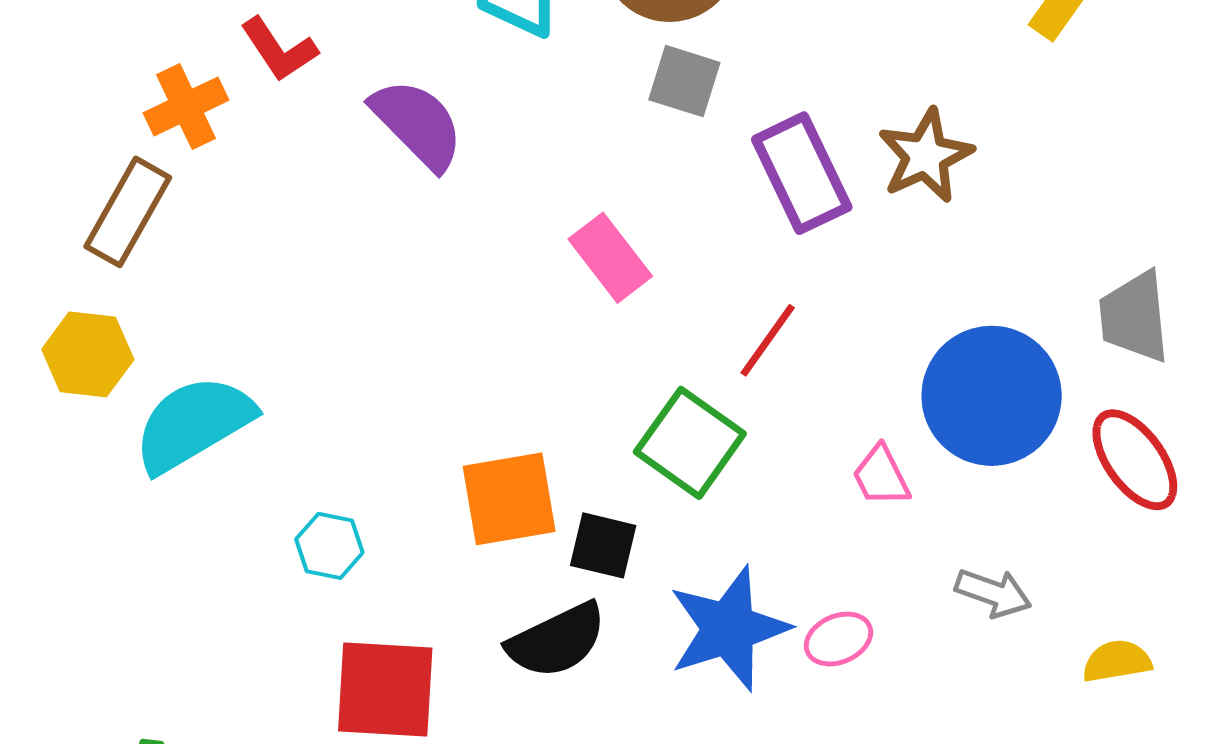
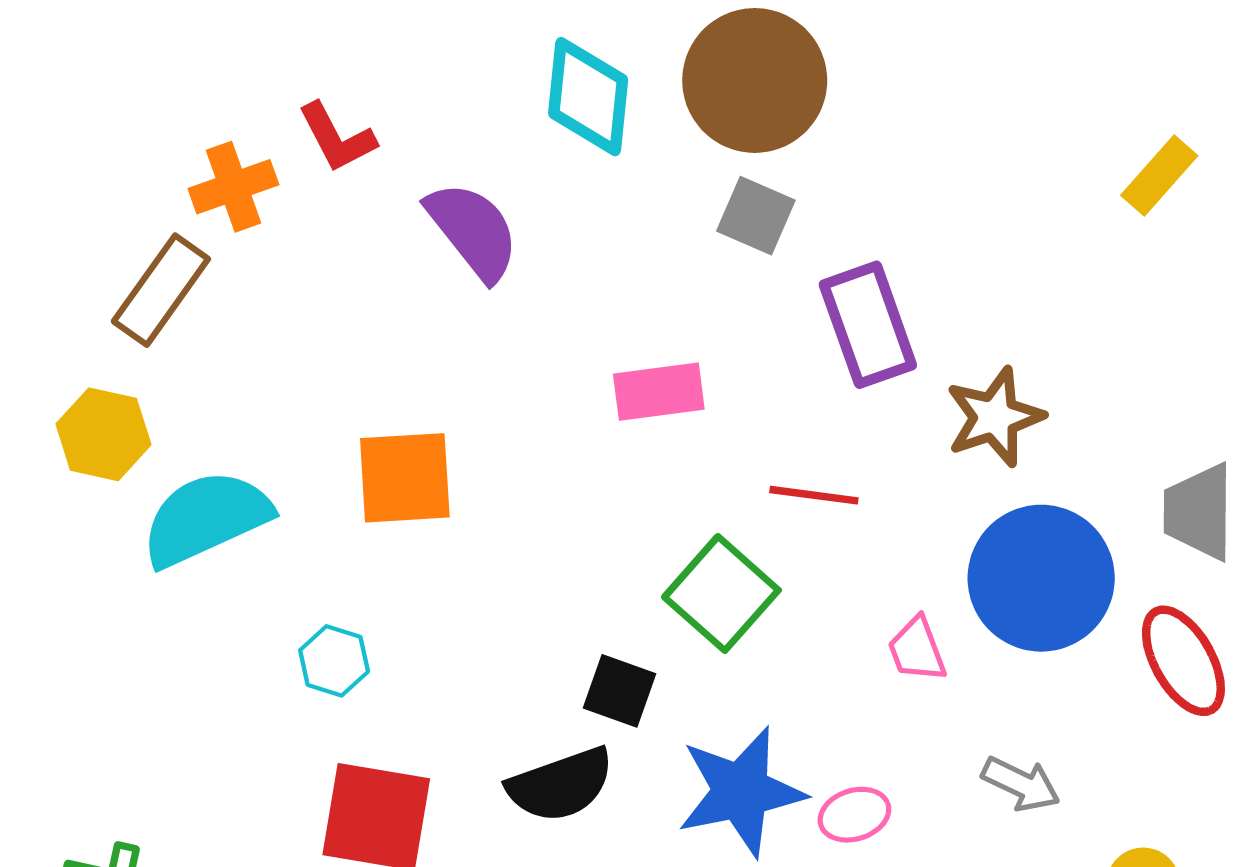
brown star: (926, 156) -> (995, 417), moved
pink rectangle: (610, 258) -> (659, 392), turned -66
red line: (768, 340) -> (814, 495), turned 56
orange square: (509, 499) -> (405, 478), moved

